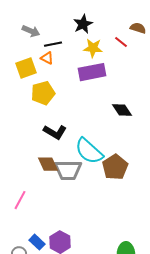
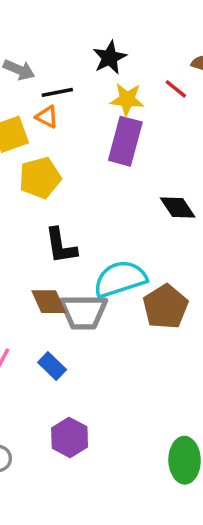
purple rectangle: (92, 72) -> (125, 141), turned -64
black L-shape: (55, 132) -> (61, 246), turned 50
cyan semicircle: (89, 151) -> (120, 279), turned 120
blue rectangle: (37, 242) -> (52, 366), moved

